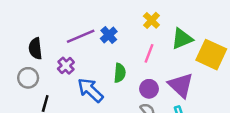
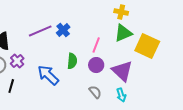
yellow cross: (151, 20) -> (121, 12), moved, turned -32
purple cross: (66, 66) -> (17, 61), moved
purple circle: (149, 89) -> (96, 65), moved

